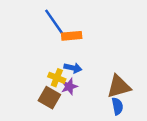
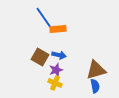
yellow cross: (57, 78) -> (55, 83), moved
brown square: (49, 98) -> (40, 57), moved

